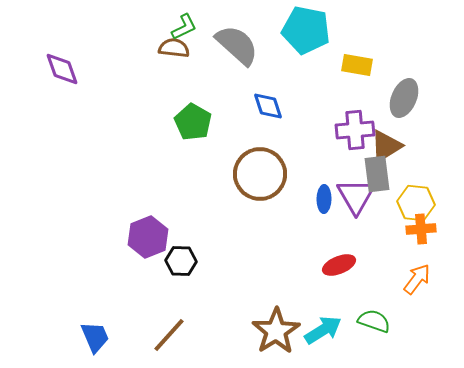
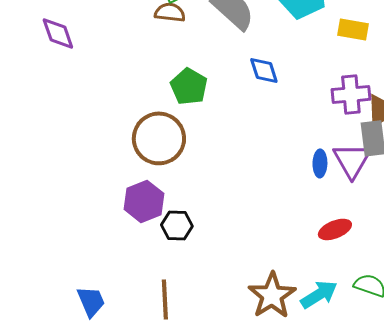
brown circle: (260, 174) -> (159, 138), moved
brown line: (169, 335) -> (165, 299), turned -45

